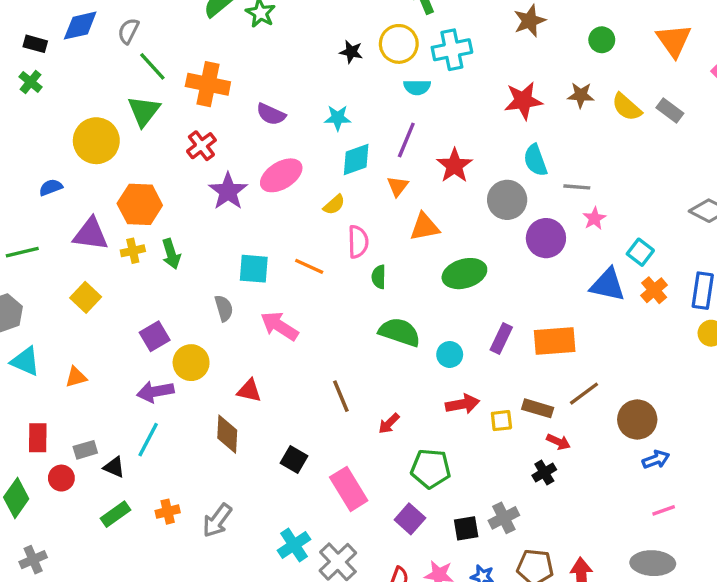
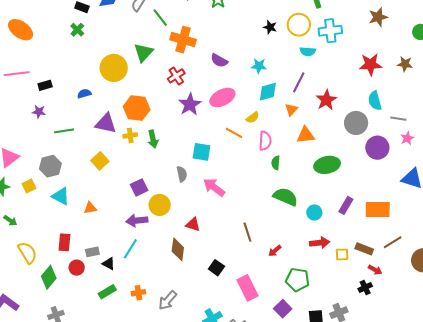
green line: (152, 66) -> (160, 18), moved
orange line: (309, 266) -> (234, 133), moved

